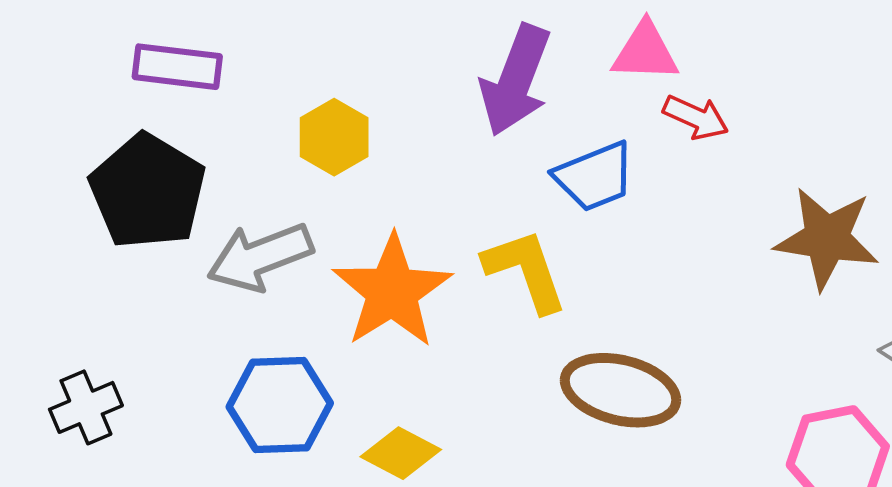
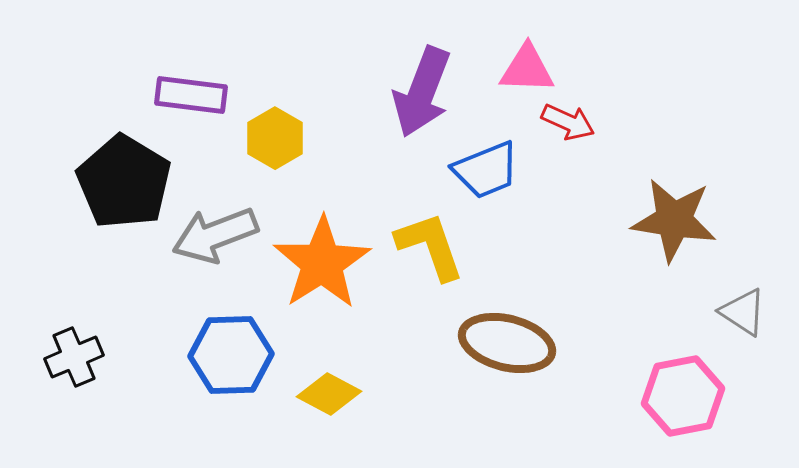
purple rectangle: (177, 67) -> (191, 95), moved

